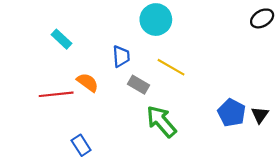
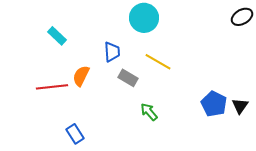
orange semicircle: (88, 82) -> (81, 76), turned -100
green arrow: (161, 121) -> (149, 112), size x0.6

